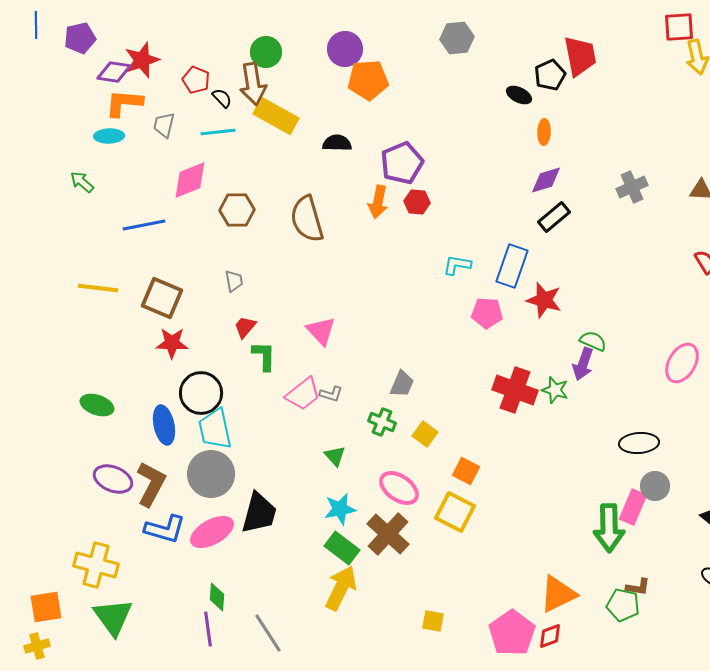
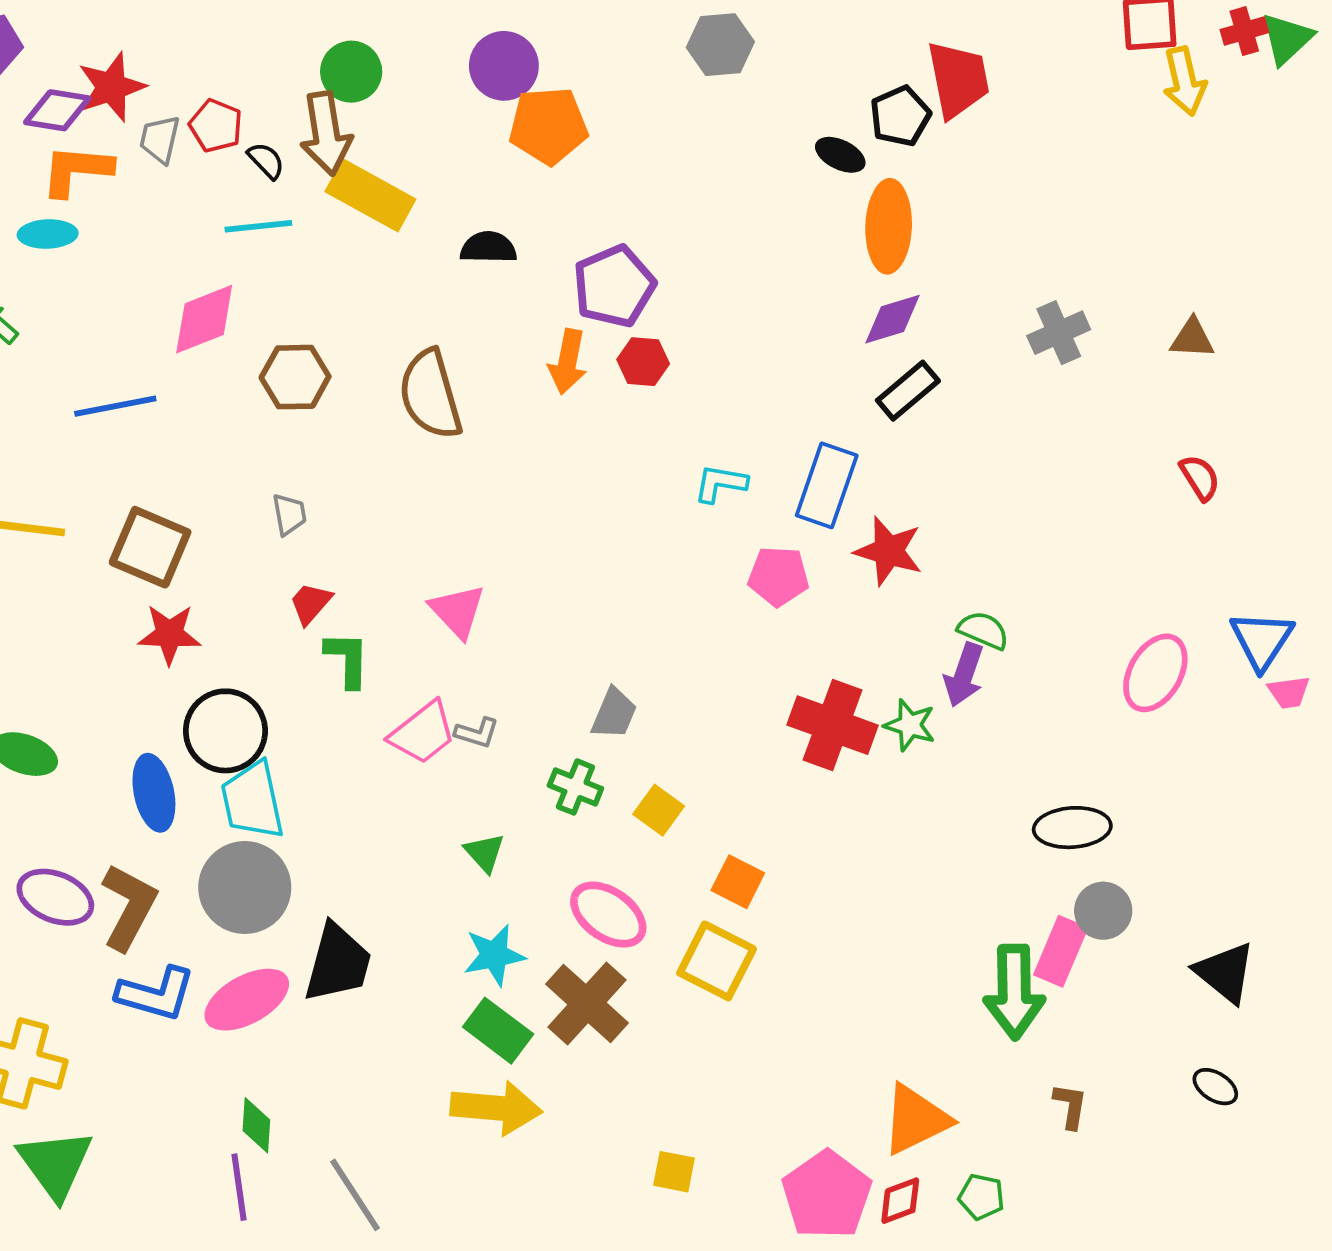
gray trapezoid: (164, 125) -> (160, 139), moved
orange ellipse: (544, 132) -> (889, 226), size x1.8
brown L-shape: (638, 587) -> (1070, 1106), turned -90
yellow arrow: (341, 588) -> (496, 1108), turned 69
green pentagon: (623, 605) -> (981, 1197), moved, size x0.7

